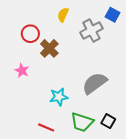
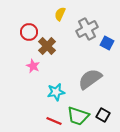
blue square: (113, 15) -> (107, 43), moved
pink star: (22, 71) -> (33, 66), moved
red line: (46, 127) -> (54, 121), moved

